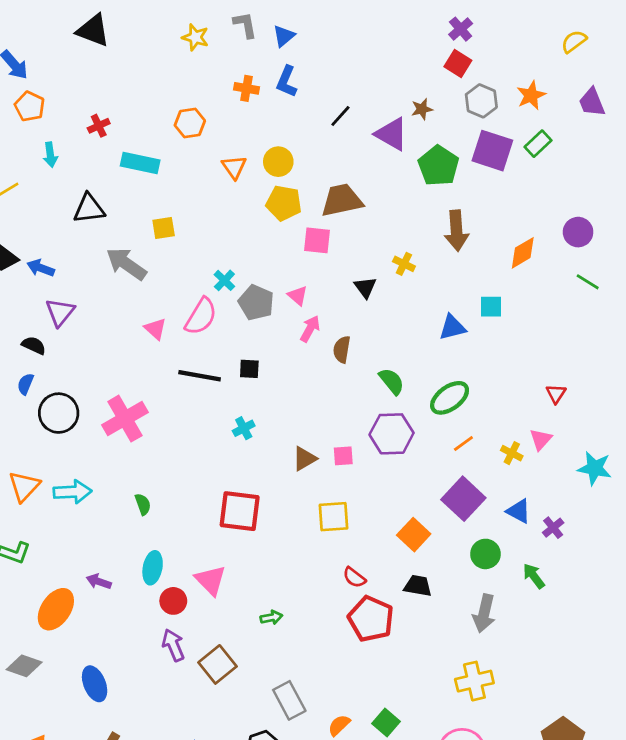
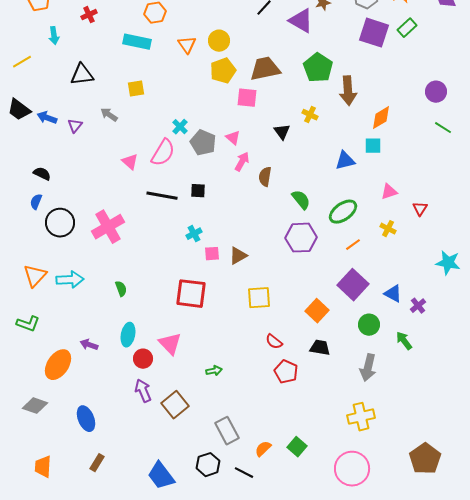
cyan rectangle: (140, 163) -> (137, 42), moved
green pentagon: (439, 166) -> (318, 68), moved
yellow pentagon: (284, 203) -> (223, 71), turned -30
orange diamond: (523, 253) -> (381, 118), moved
gray arrow: (126, 264) -> (109, 115), size x0.6
purple triangle: (60, 312) -> (75, 126), moved, size x0.7
pink triangle: (541, 439) -> (389, 192), moved, turned 30
yellow cross: (512, 453) -> (388, 229), moved
pink square: (343, 456) -> (212, 254), moved
red pentagon: (371, 619) -> (286, 372), size x0.7

